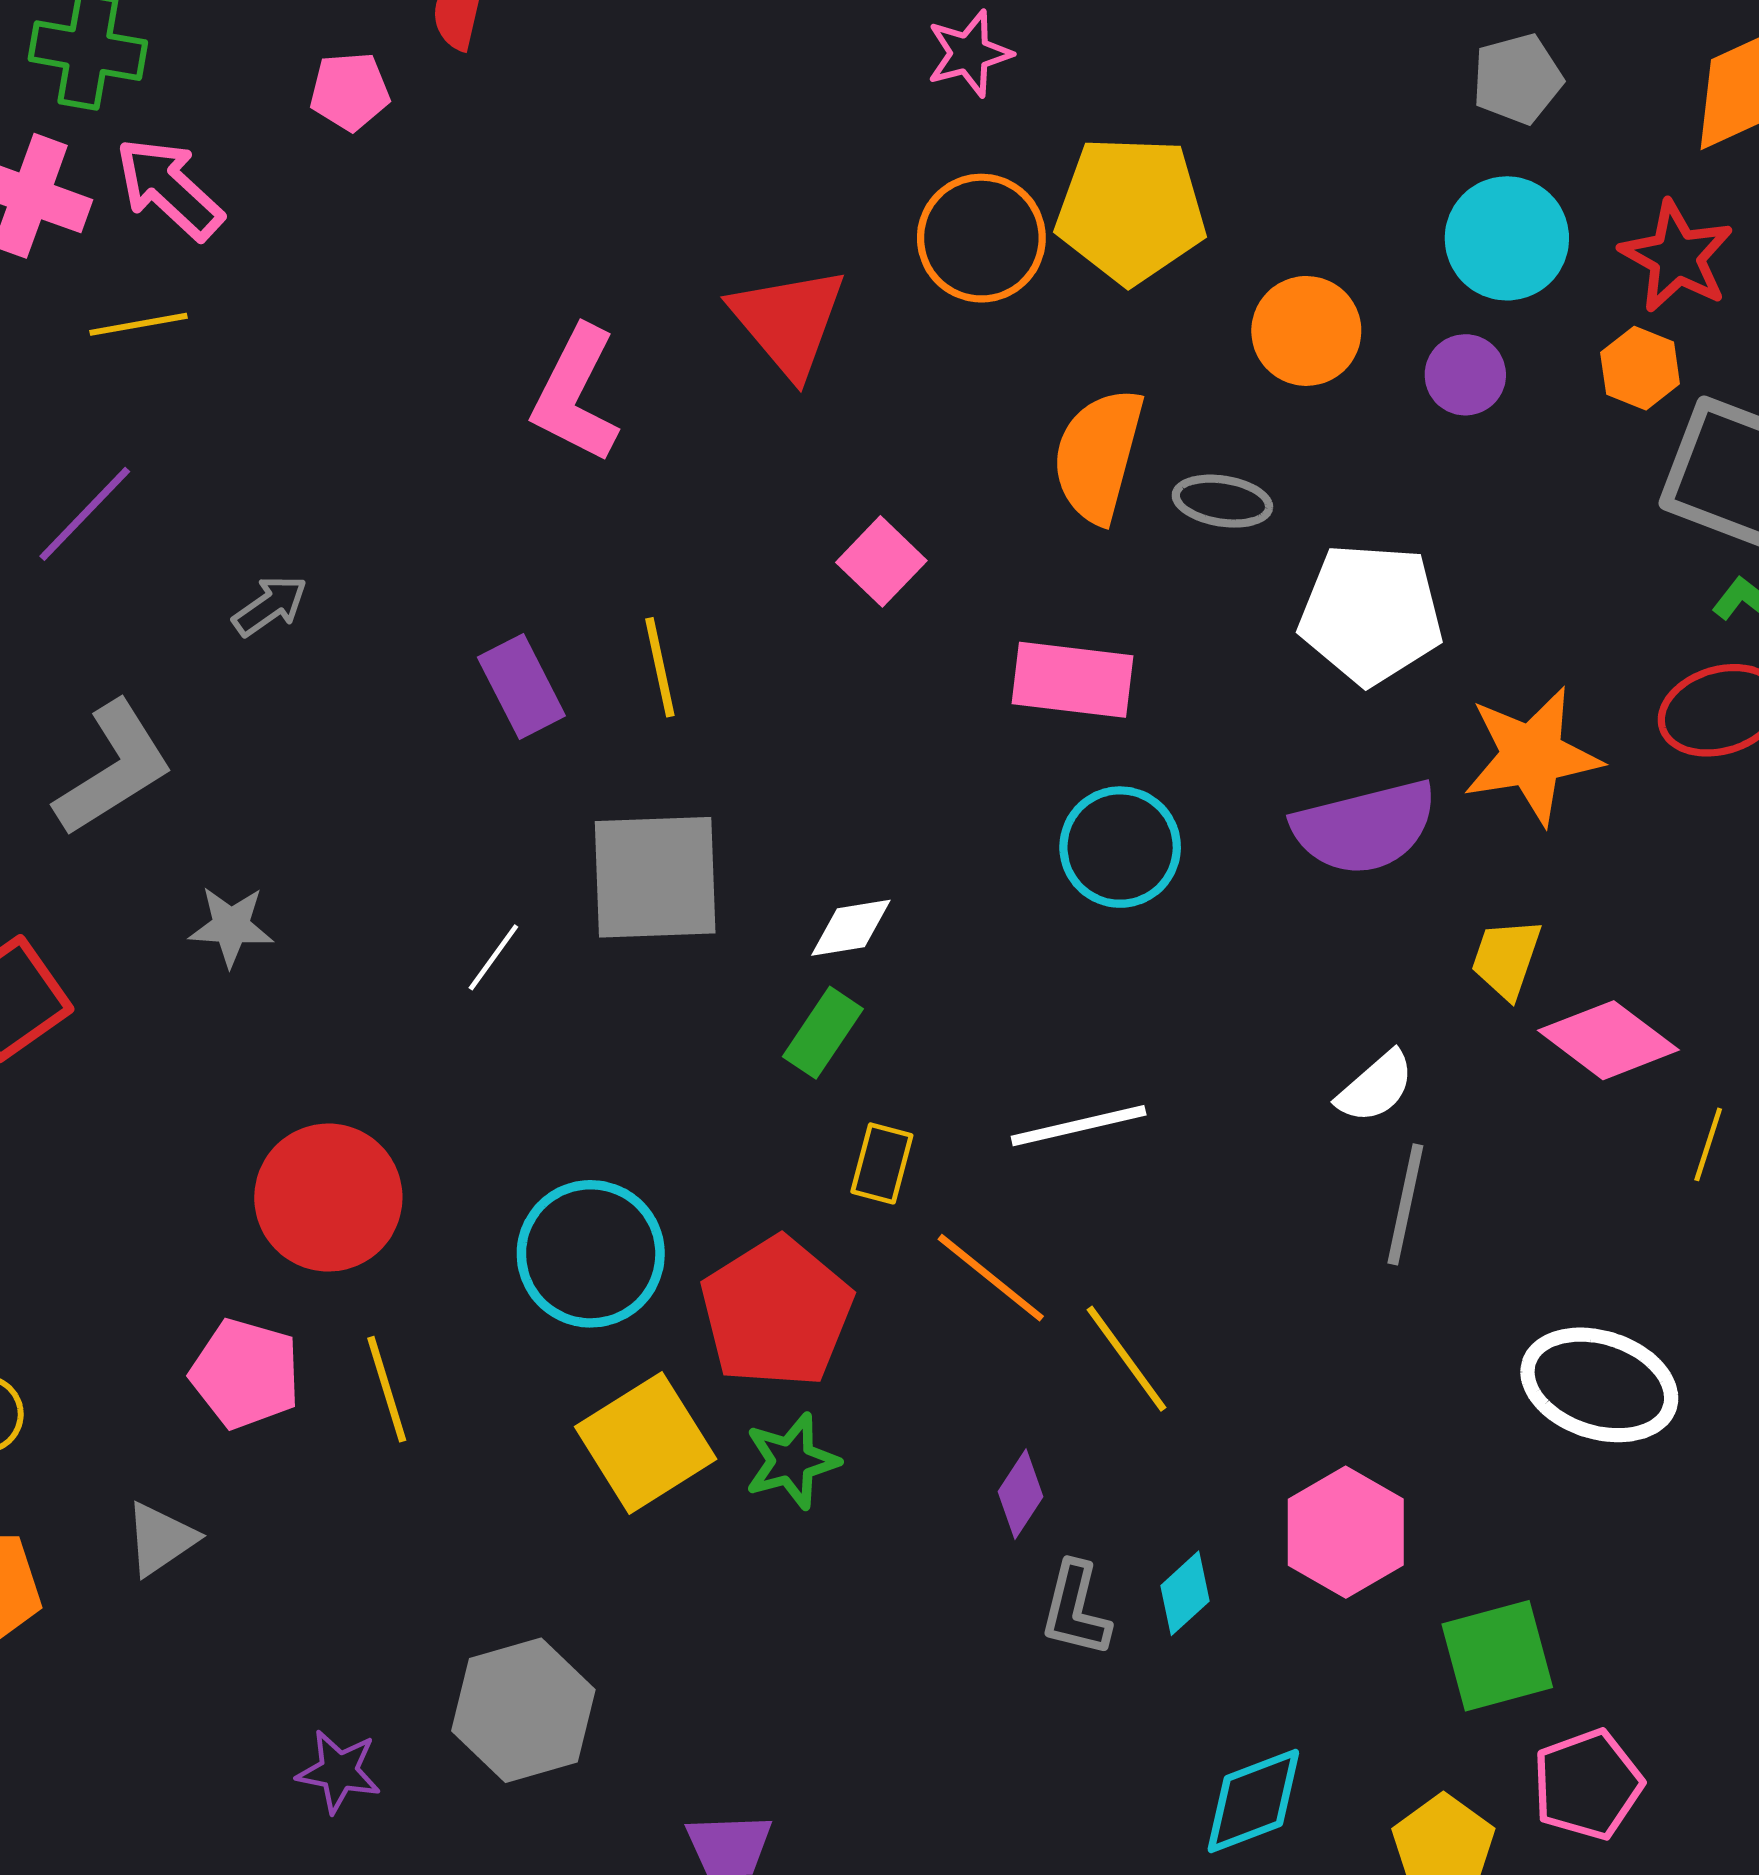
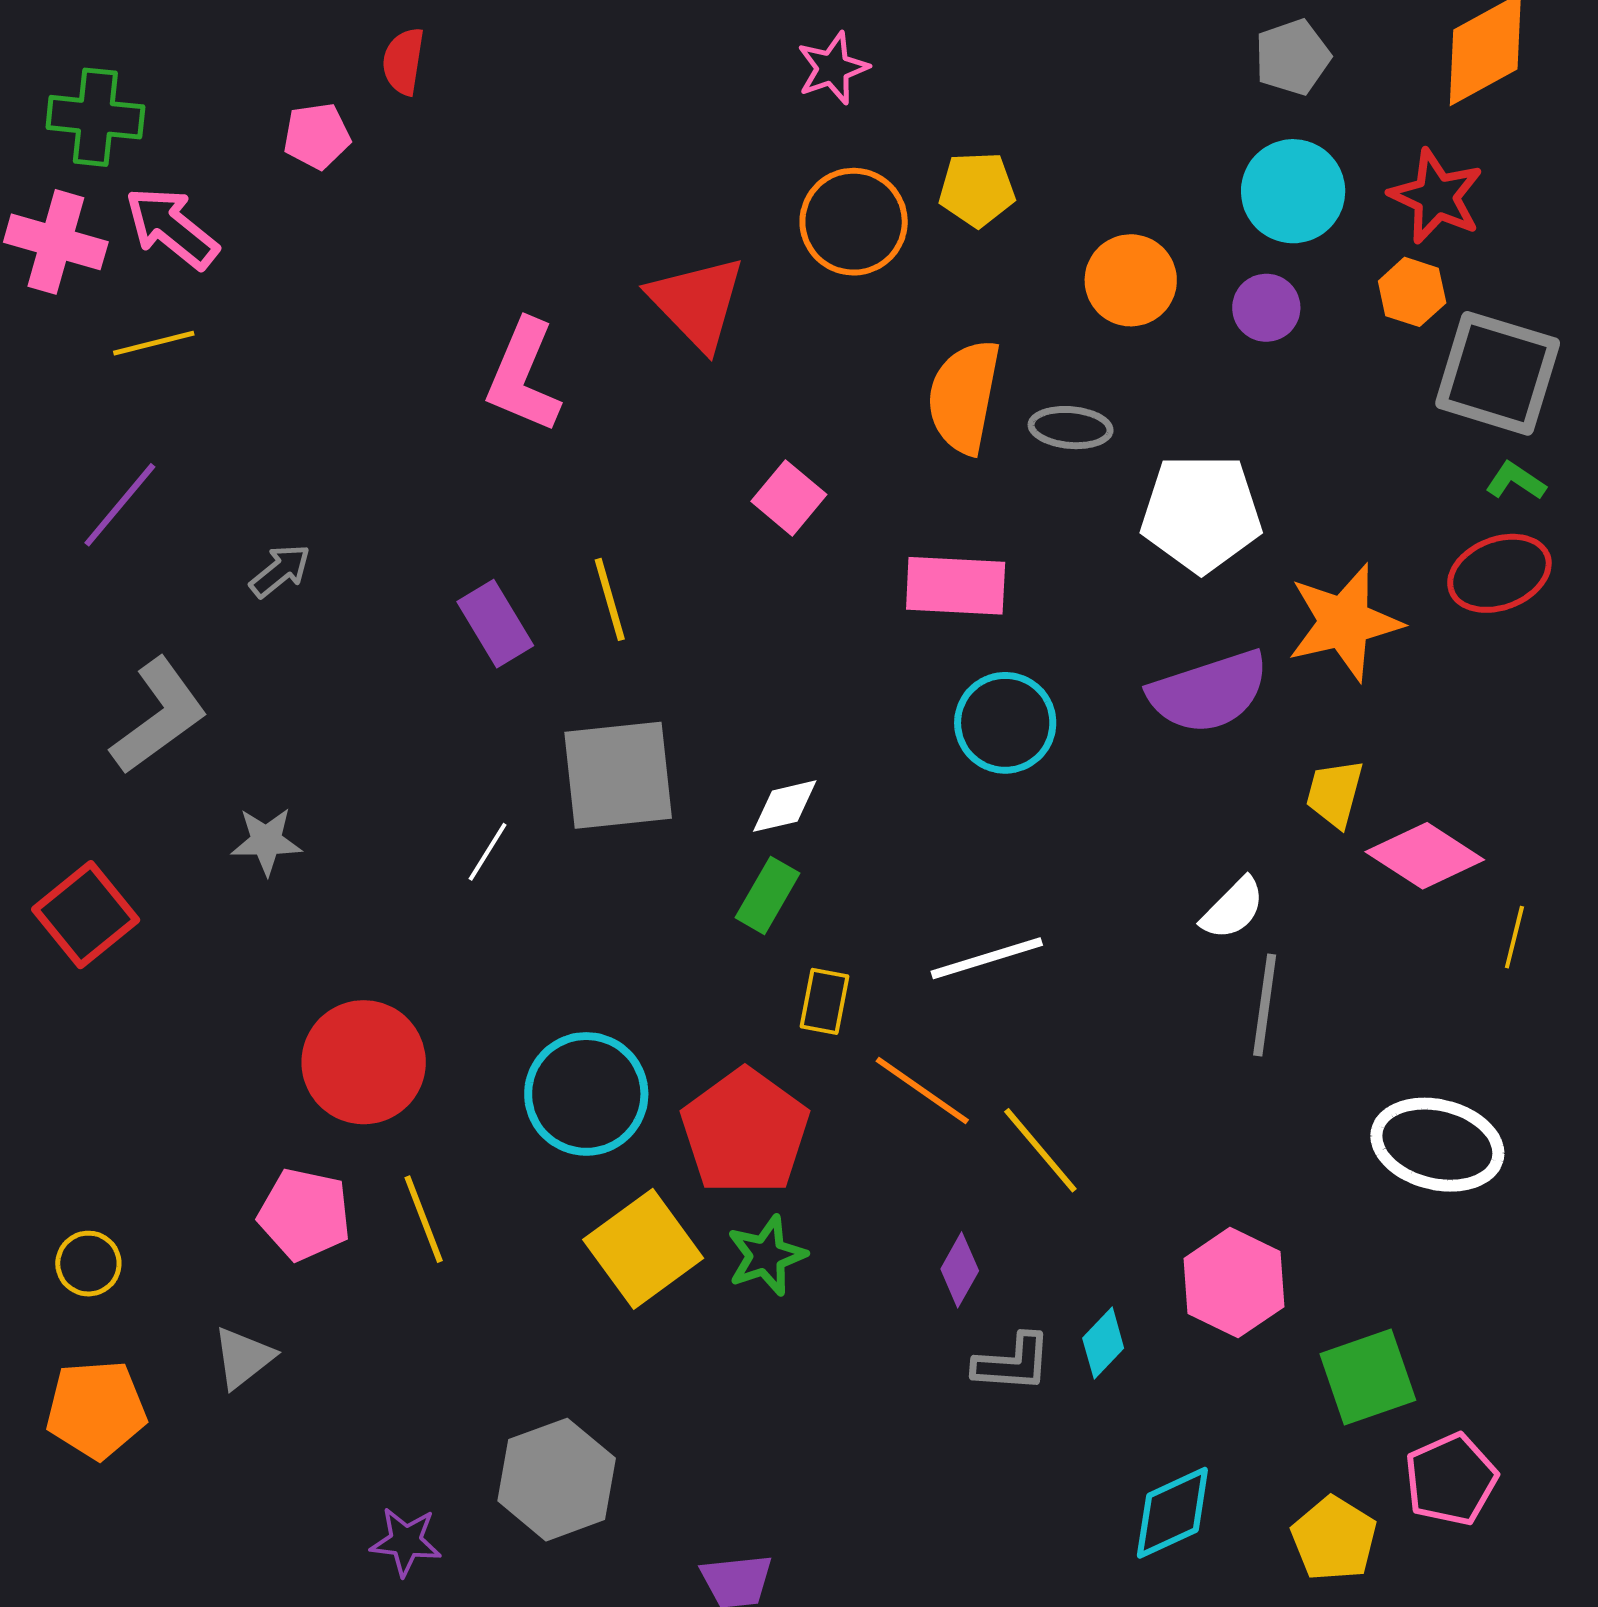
yellow pentagon: (1131, 210) -> (977, 189), size x0.6
gray L-shape: (1076, 1609) -> (1012, 1363), turned -96

